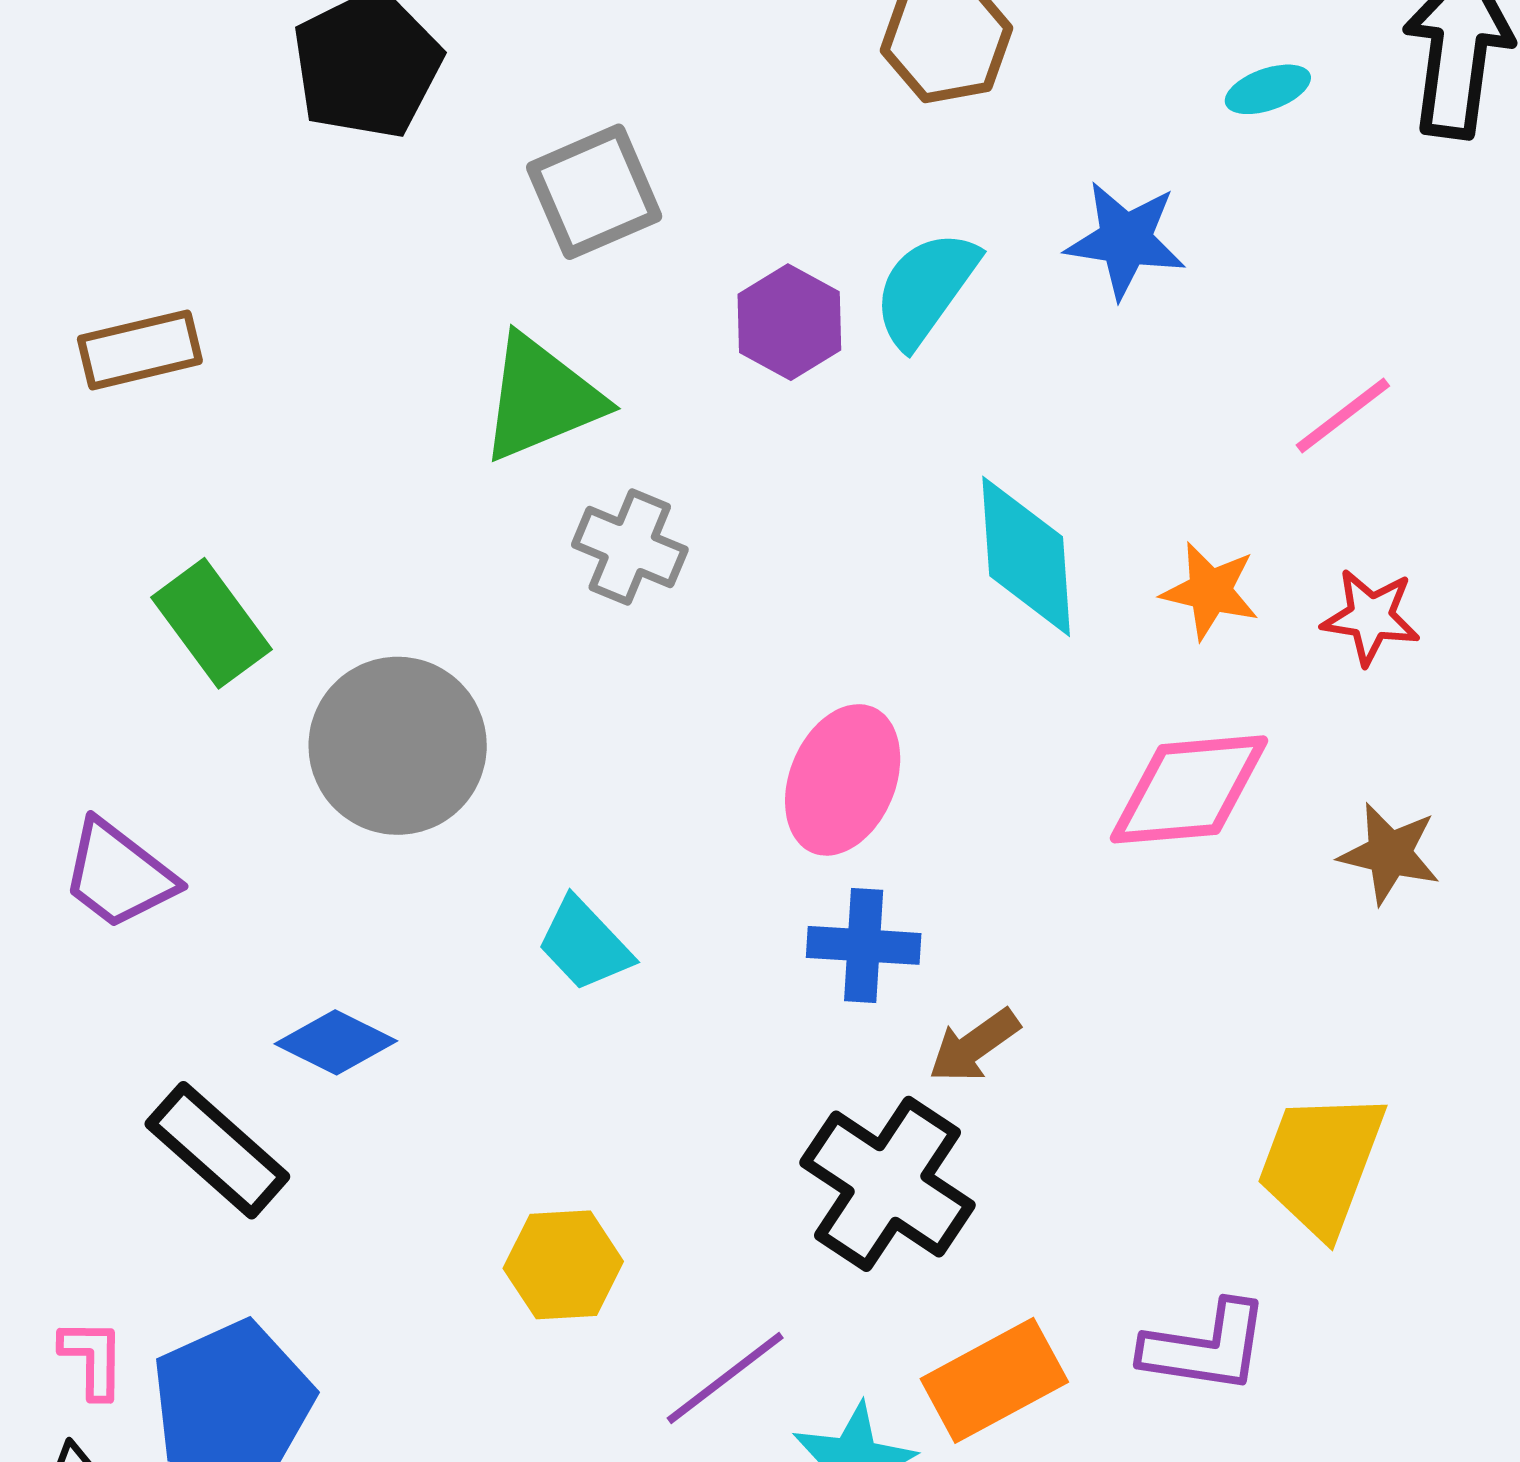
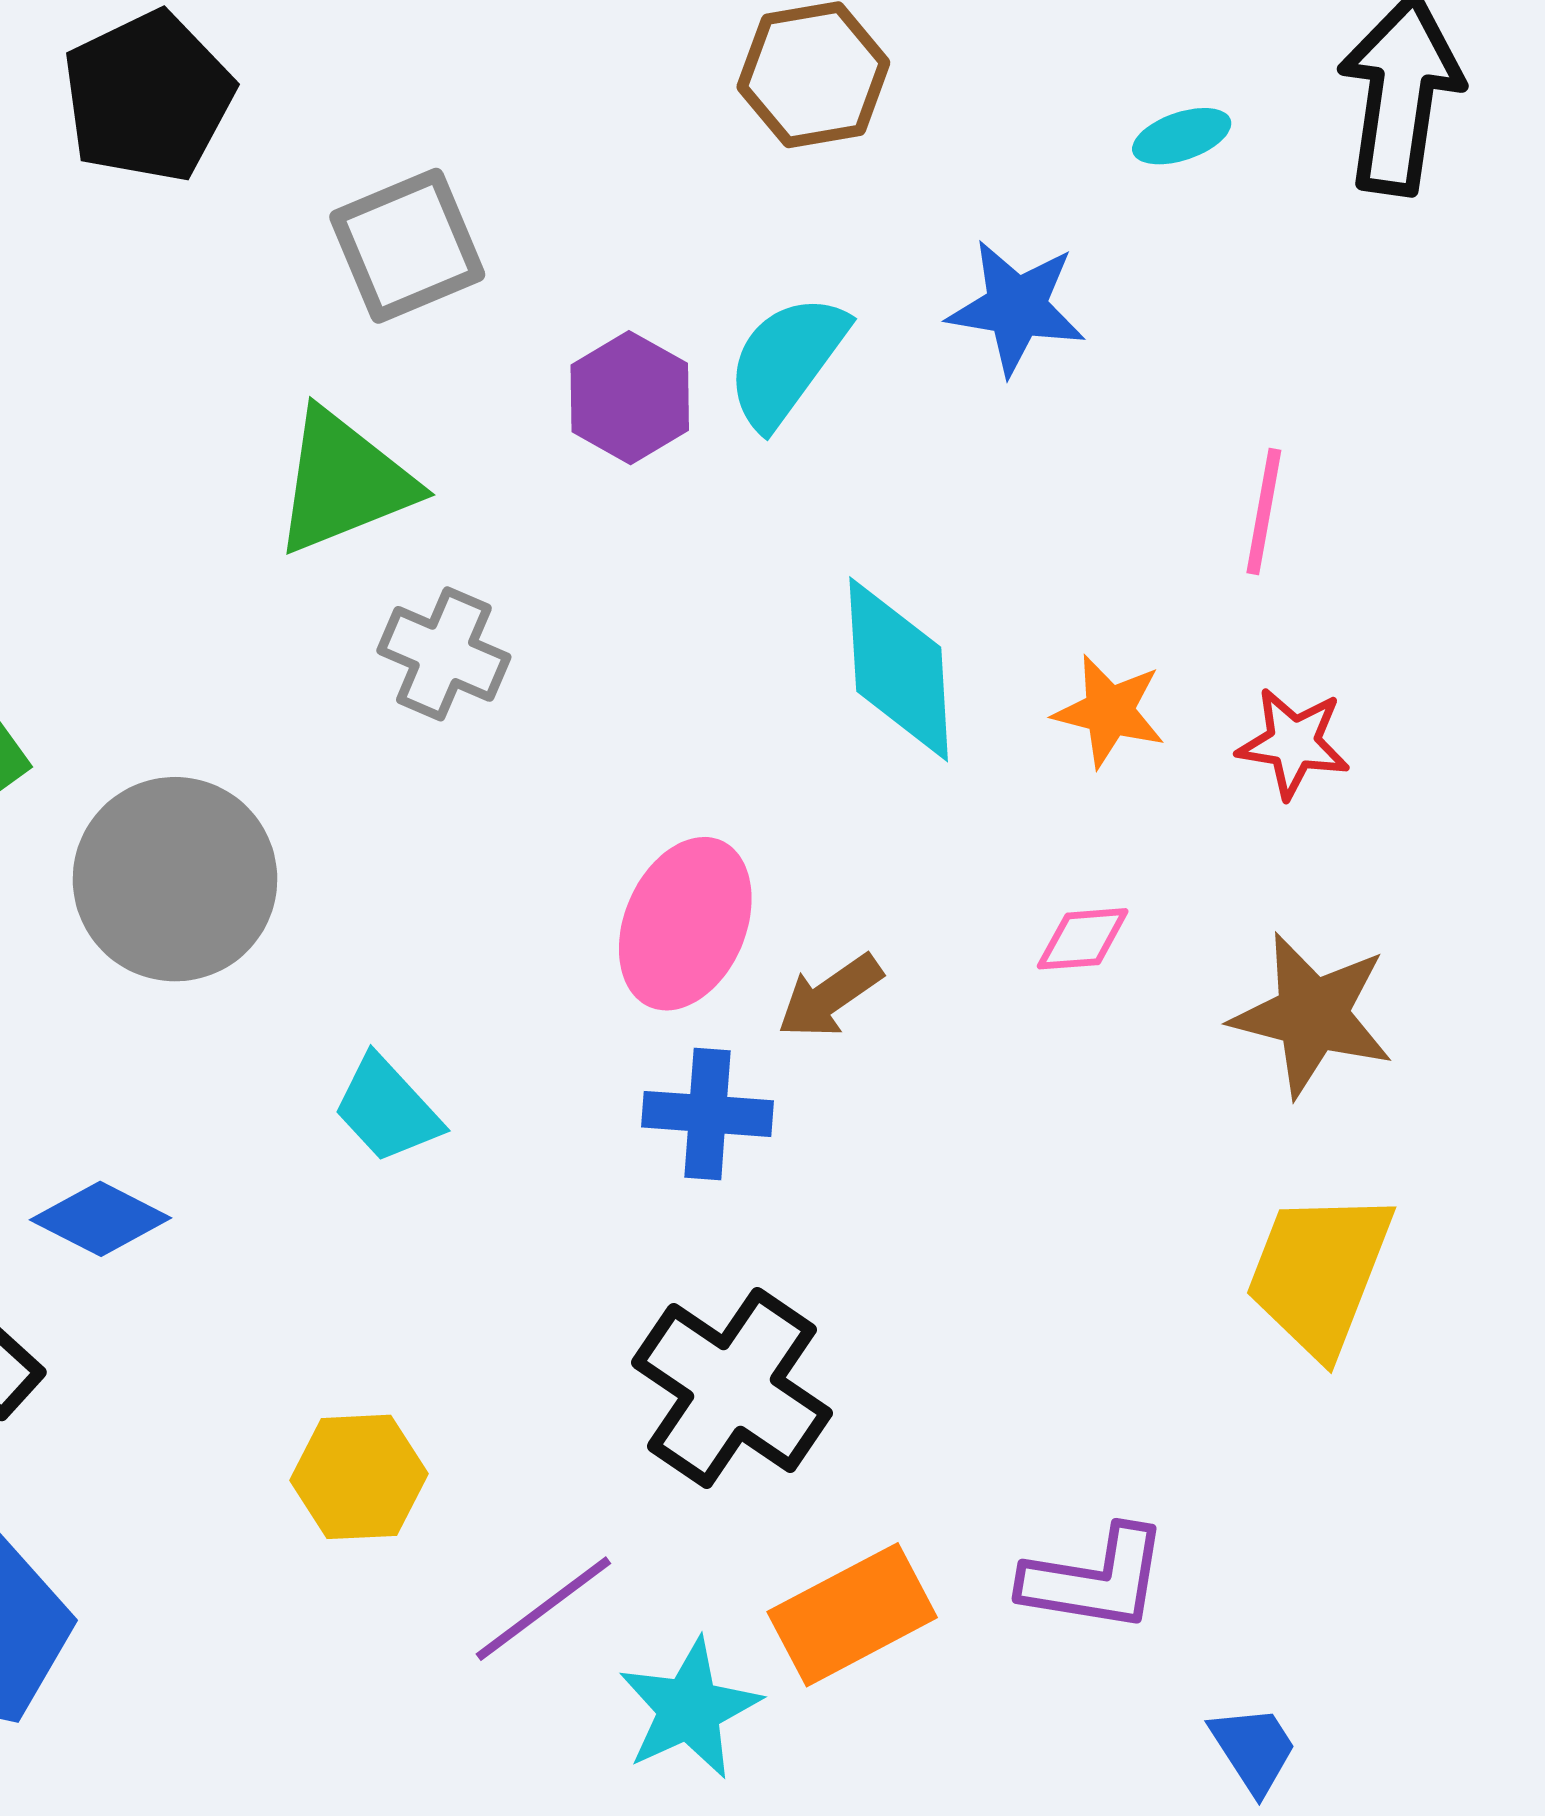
pink line: (1343, 416) -> (1264, 512), turned -43
pink diamond: (1189, 789) -> (1083, 939), size x0.5
brown star: (1390, 854) -> (1312, 1015), size x1.4
brown arrow: (974, 1046) -> (830, 996), moved
yellow trapezoid: (1321, 1163) -> (1319, 1273), moved

